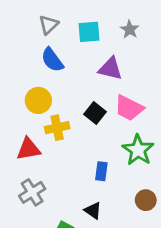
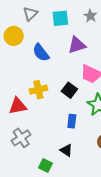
blue semicircle: (52, 60) -> (41, 53), moved
purple triangle: (110, 69) -> (77, 45), turned -30
yellow circle: (38, 100) -> (14, 36), moved
black square: (95, 113) -> (69, 90), moved

